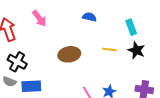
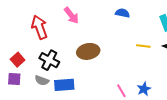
brown ellipse: (69, 54) -> (88, 51), moved

